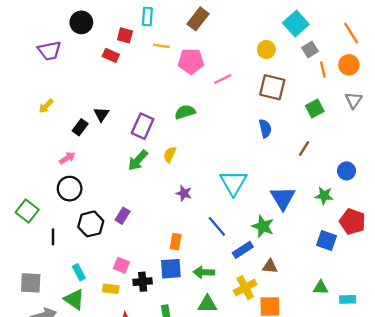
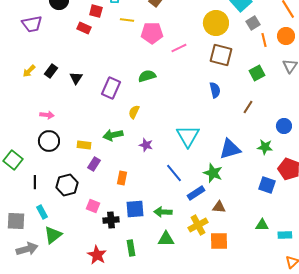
yellow circle: (266, 50) -> (216, 23), size x1.6
black rectangle: (80, 127) -> (51, 71), moved
pink arrow: (67, 158) -> (47, 115), turned 40
green arrow: (138, 160) -> (113, 135), moved, turned 36
blue triangle: (283, 198) -> (230, 149), turned 45
black hexagon: (91, 224) -> (67, 185), moved
orange rectangle: (176, 242) -> (122, 178), moved
cyan rectangle: (79, 272) -> (42, 212), moved
yellow rectangle: (111, 289) -> (84, 145), moved
green triangle: (74, 299) -> (53, 235), turned 48

